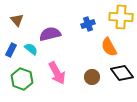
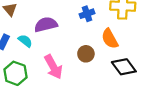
brown circle: (92, 77) -> (86, 54), moved

